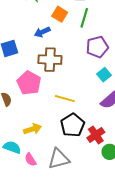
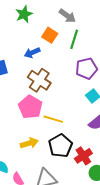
brown cross: (50, 60) -> (39, 80), turned 30
pink pentagon: (29, 83) -> (30, 107), moved
yellow arrow: (33, 129) -> (29, 143), moved

